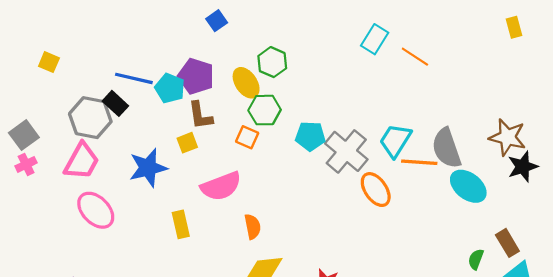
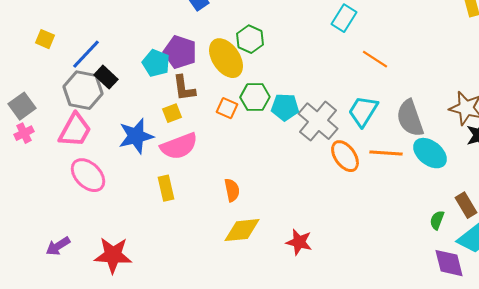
orange line: (415, 57) -> (375, 59), moved
blue line: (134, 78) -> (86, 54), moved, turned -60
yellow ellipse: (246, 83) -> (226, 58), size x1.4
green hexagon: (265, 110) -> (255, 97), moved
orange line: (419, 162) -> (386, 153), moved
pink semicircle: (221, 186) -> (179, 146), moved

